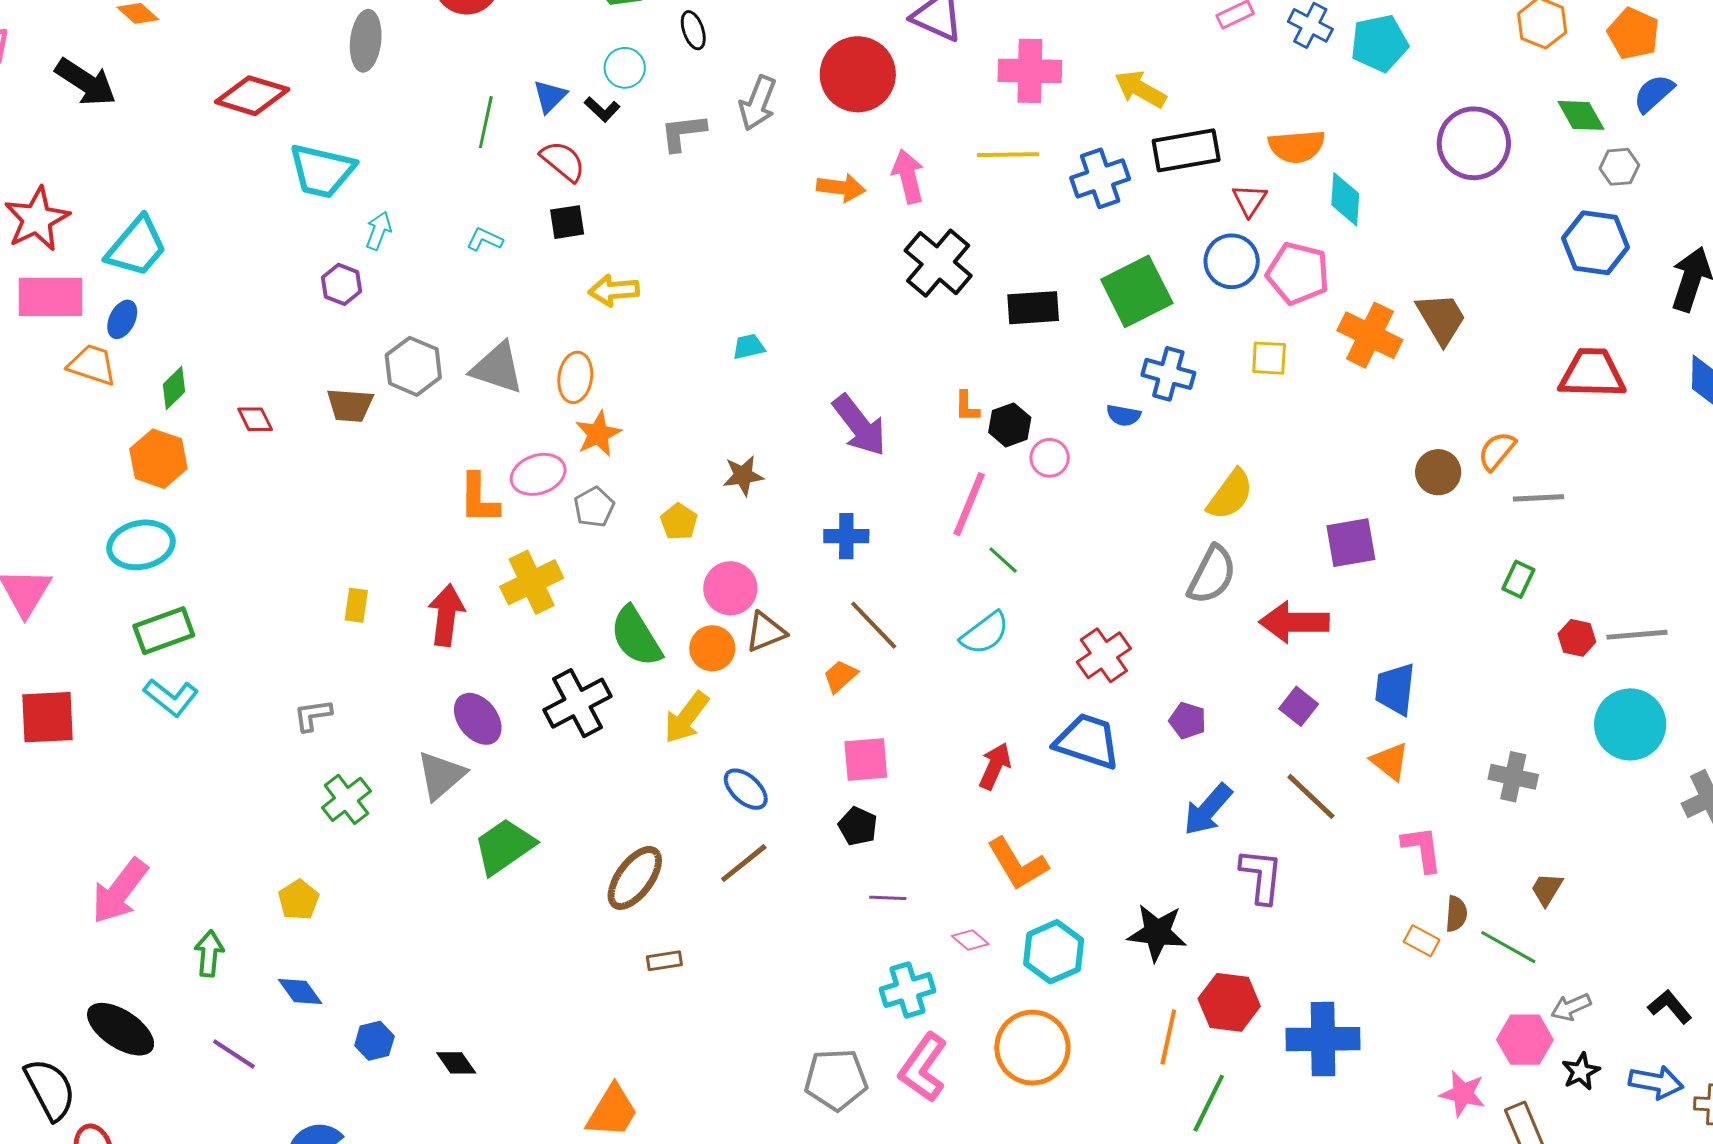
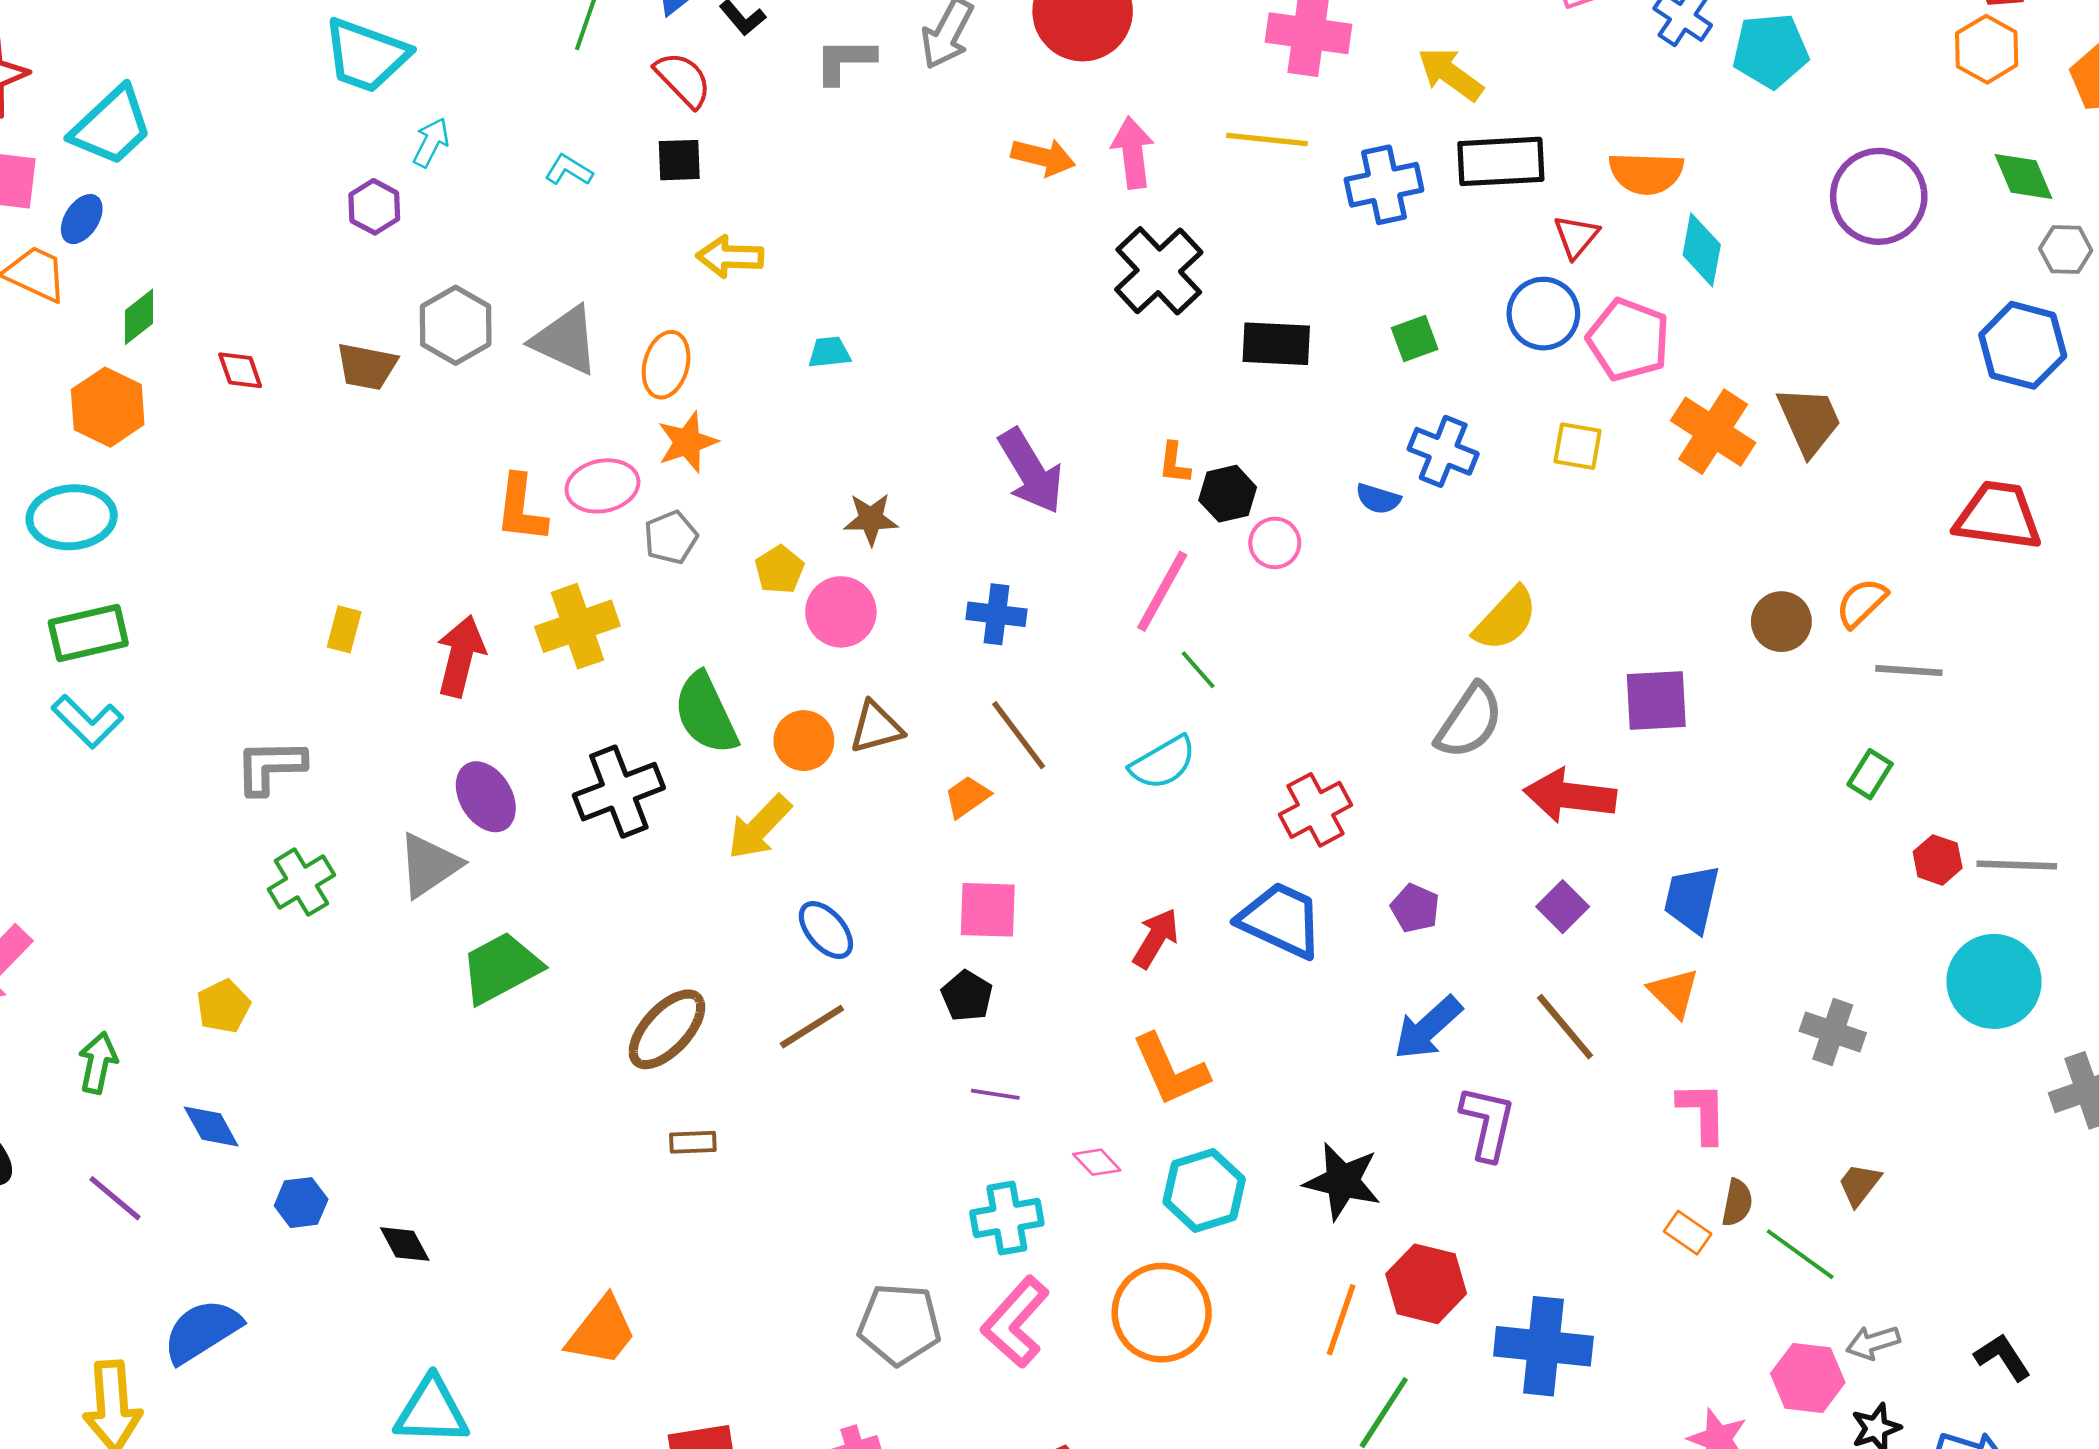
green square: (1137, 291) -> (1415, 338), size x0.5
cyan trapezoid: (749, 347) -> (829, 352), moved
pink circle: (730, 588) -> (841, 612), moved
gray L-shape: (313, 715) -> (270, 767), size x1.4

